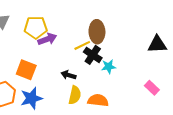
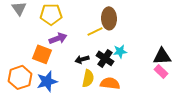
purple arrow: (47, 39) -> (58, 38), moved
black triangle: (157, 44) -> (162, 56), moved
black cross: (93, 55) -> (105, 58), moved
black arrow: (68, 75) -> (82, 59), turned -32

